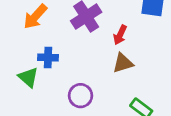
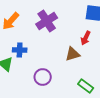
red arrow: (120, 35) -> (86, 38), moved

